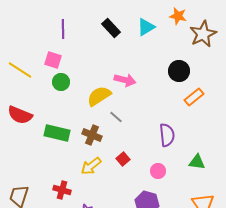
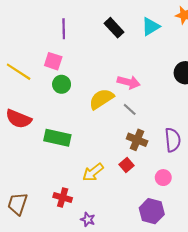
gray line: (116, 117) -> (130, 109), moved
brown cross: (92, 135) -> (137, 140), moved

